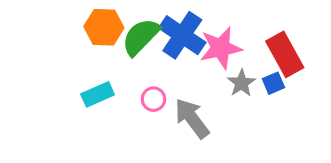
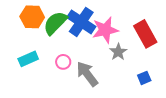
blue square: (273, 83) -> (144, 78), moved

